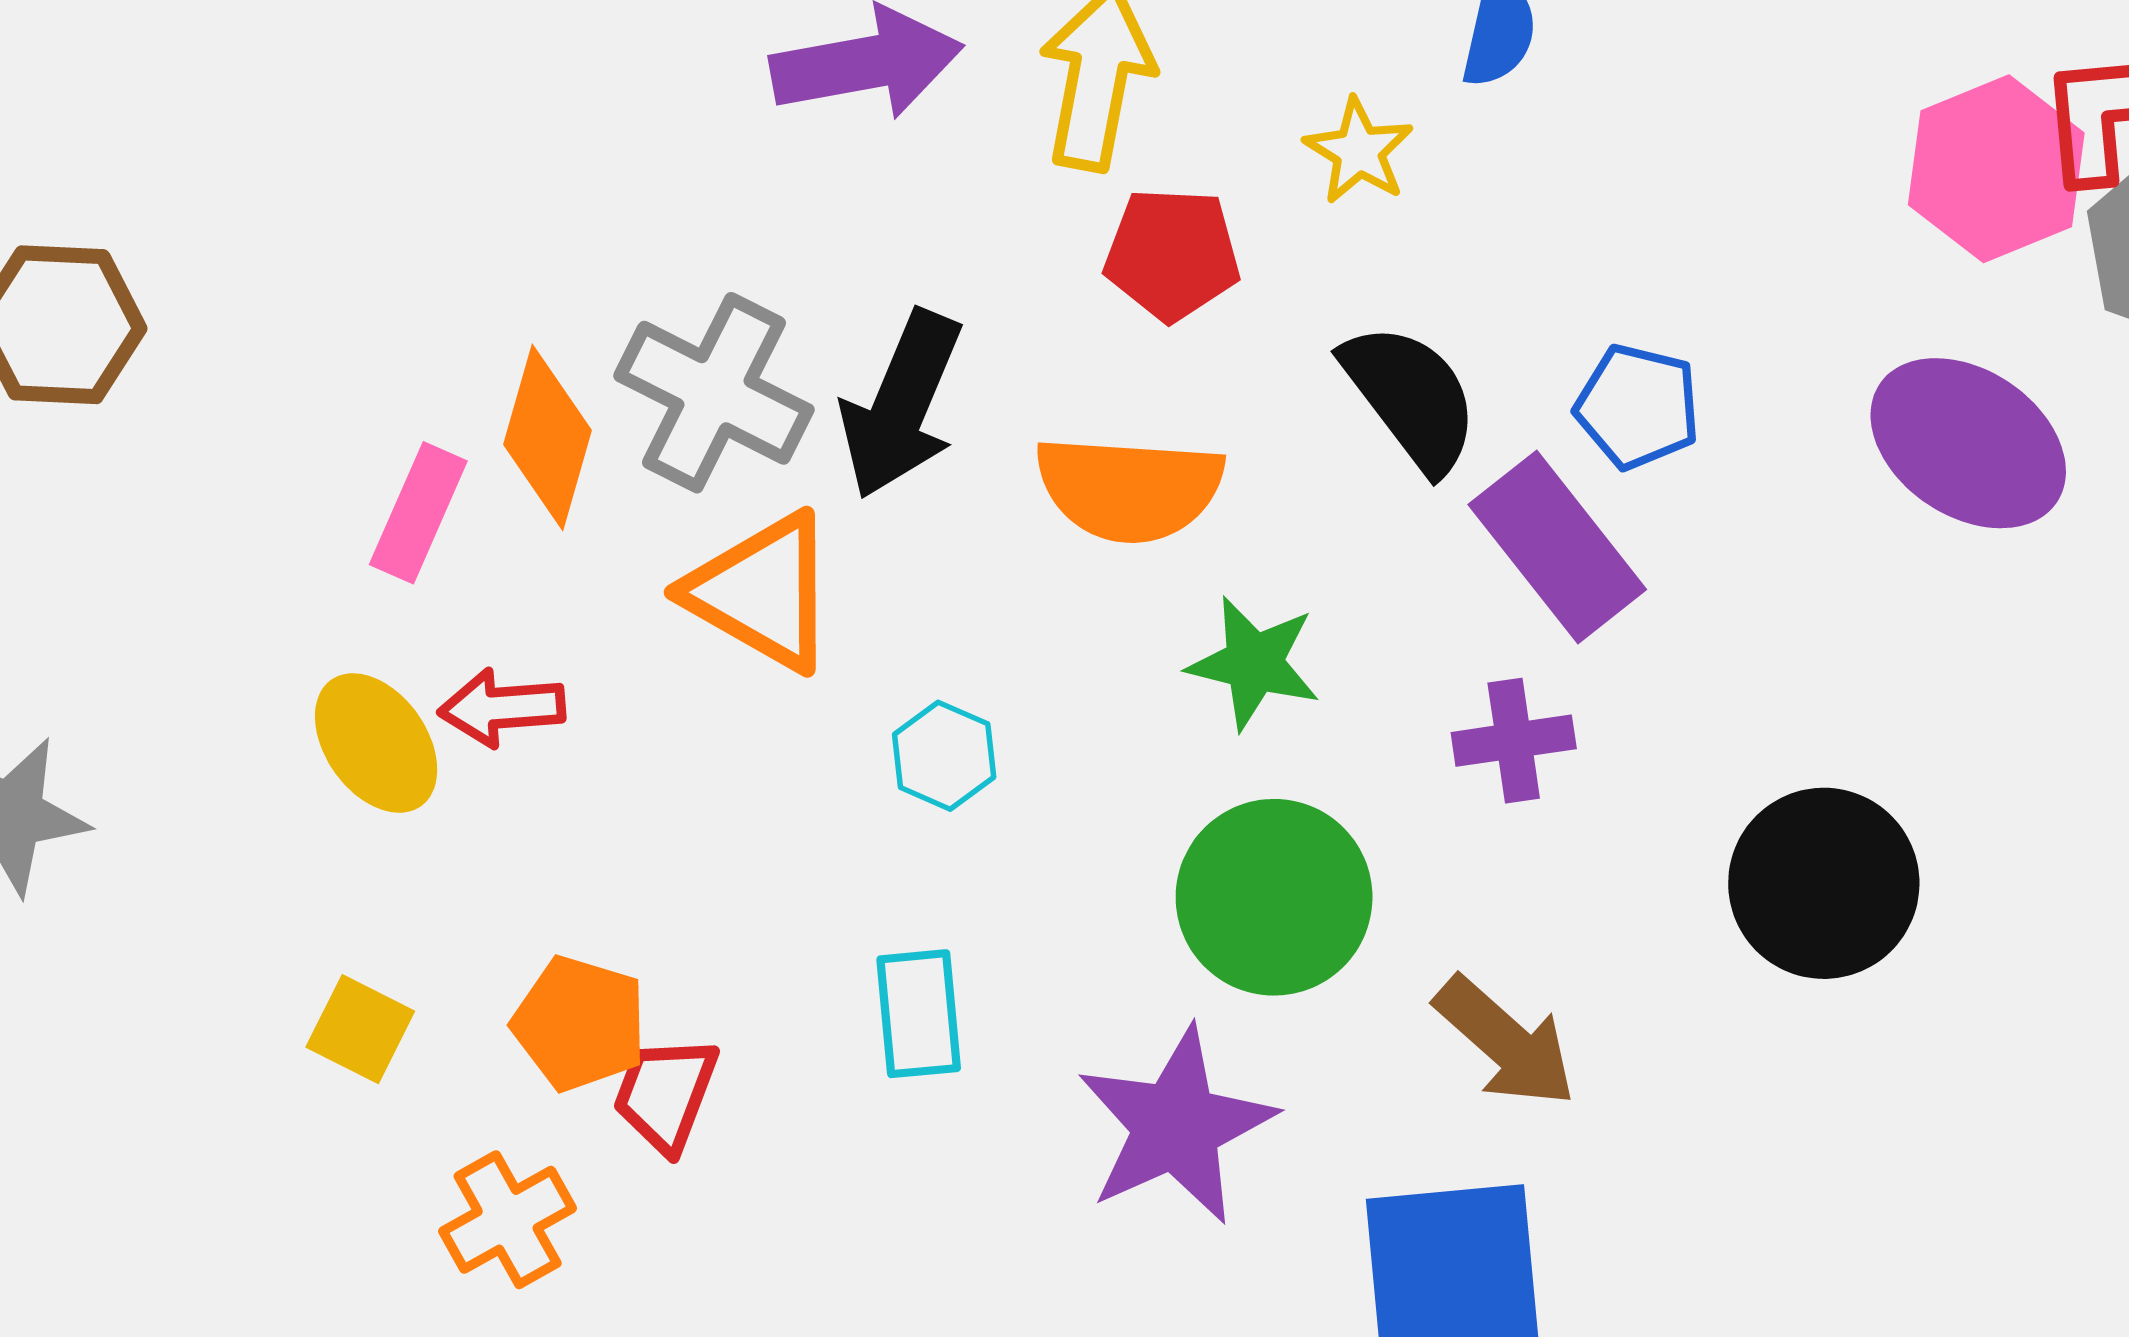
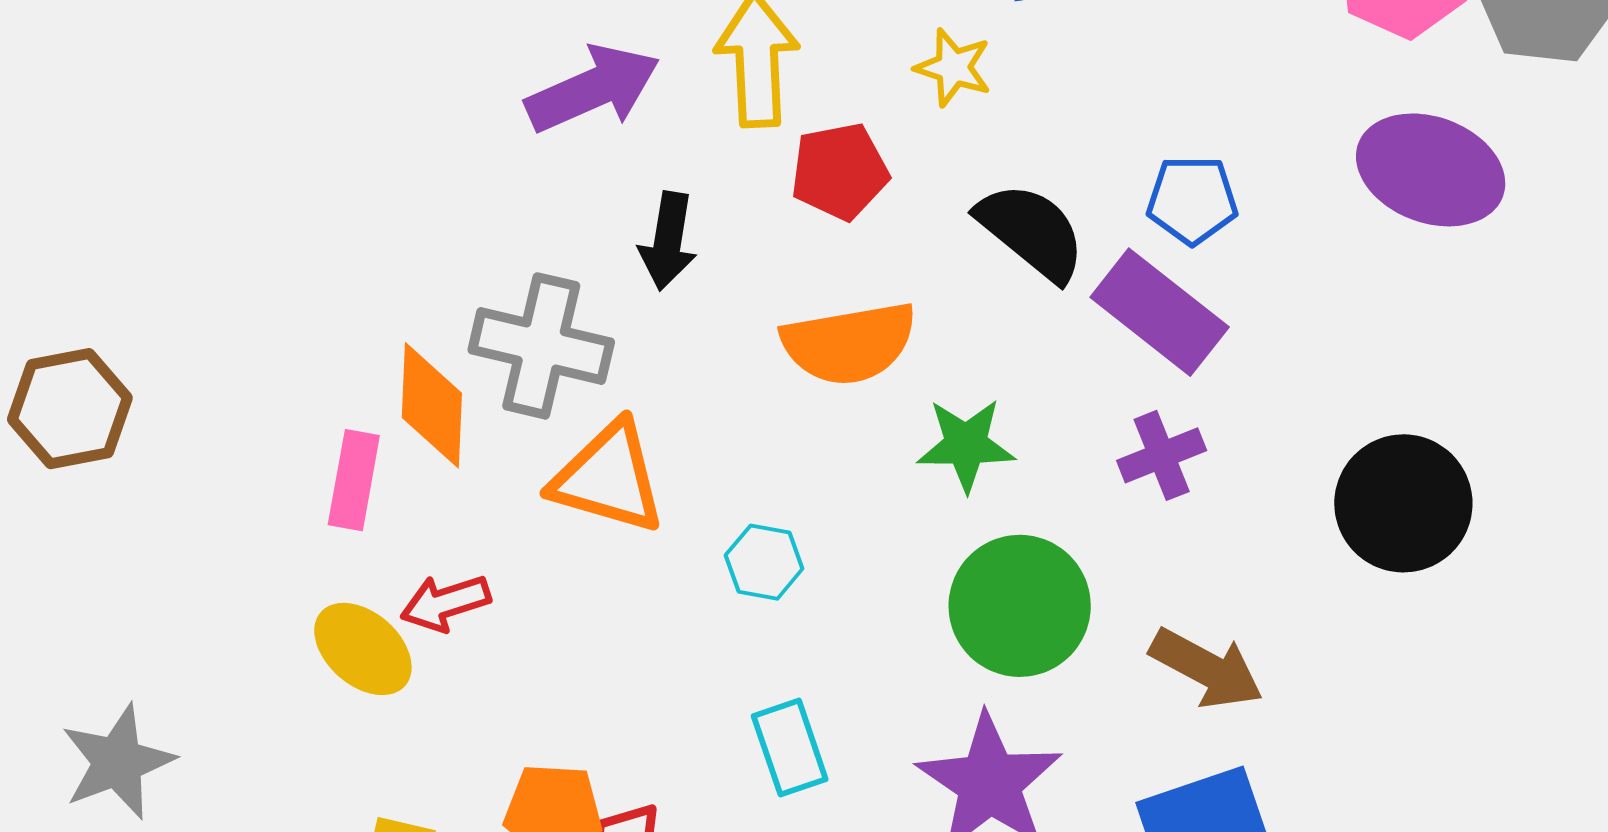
black arrow: (901, 405) -> (668, 241), moved, size x0.7

